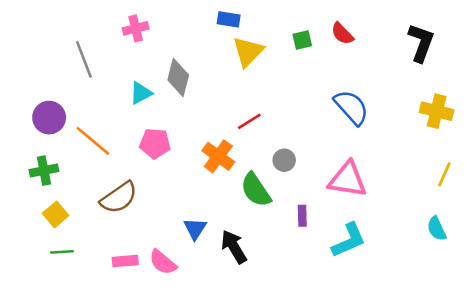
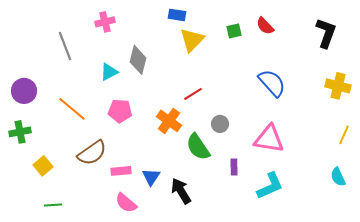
purple circle: (49, 118) -> (24, 91), moved
green cross: (44, 171) -> (20, 132), moved
green line: (62, 252) -> (53, 205), moved
pink rectangle: (125, 261) -> (121, 171), moved

